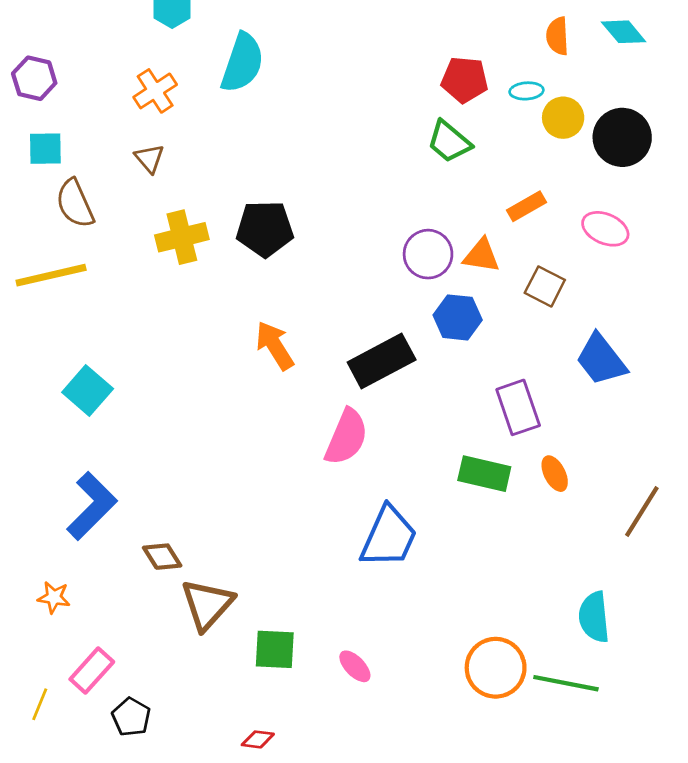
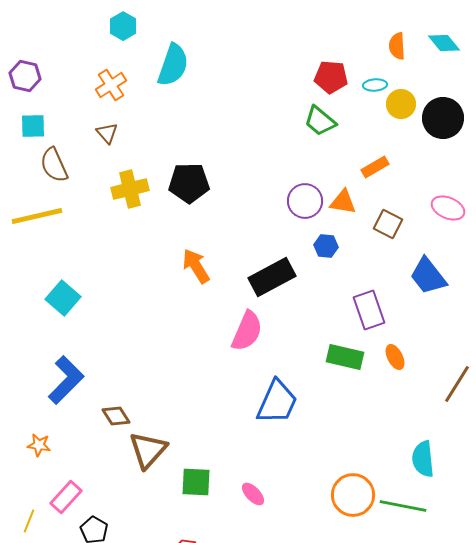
pink ellipse: (605, 229) -> (448, 208), moved
blue hexagon: (458, 317) -> (326, 246), size x0.7

